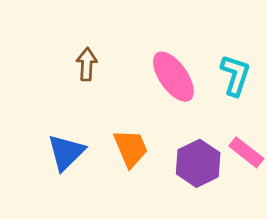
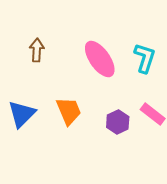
purple hexagon: (198, 163) -> (118, 122), size x0.7

